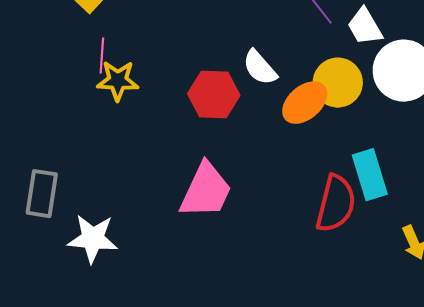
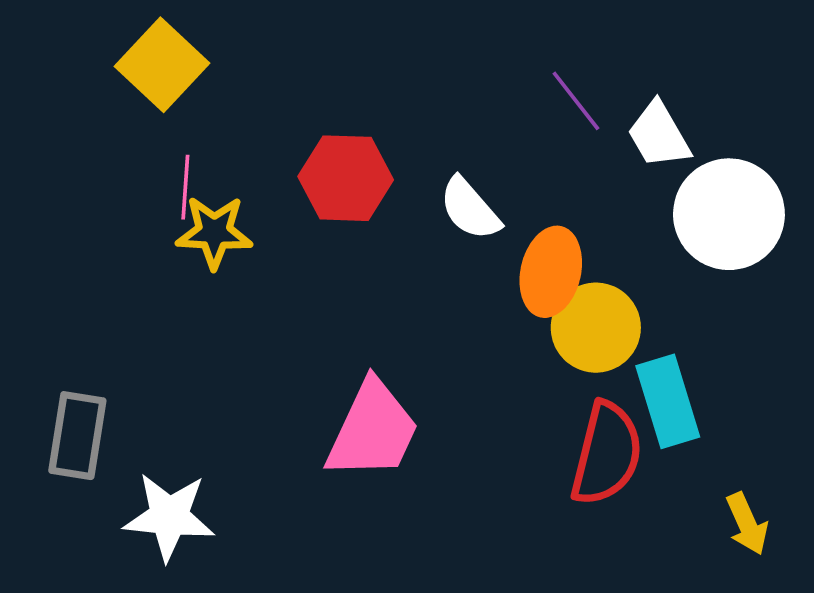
yellow circle: (338, 83) -> (596, 328), moved
red hexagon: (214, 95) -> (346, 178), moved
orange ellipse: (305, 103) -> (551, 272), turned -36

